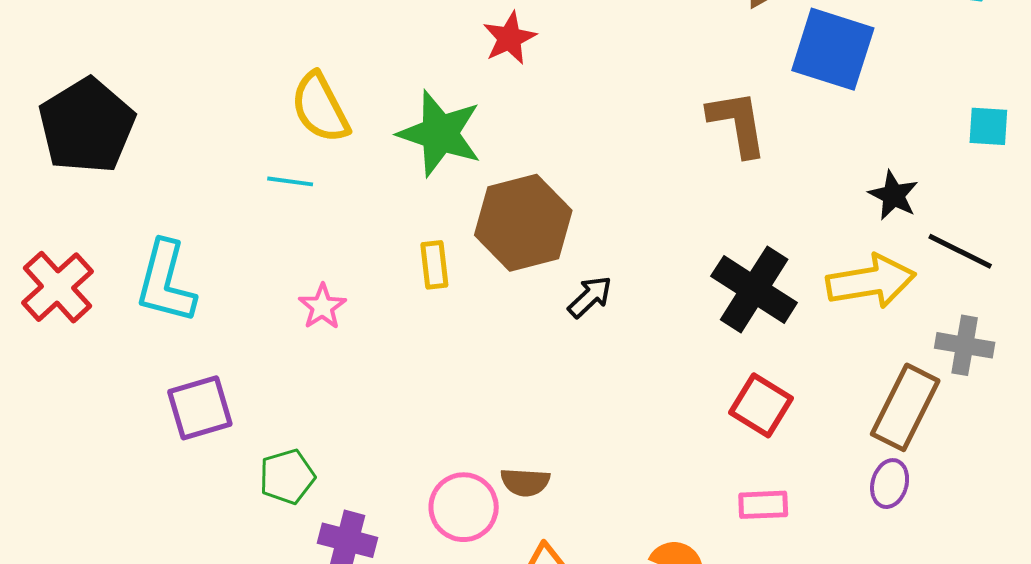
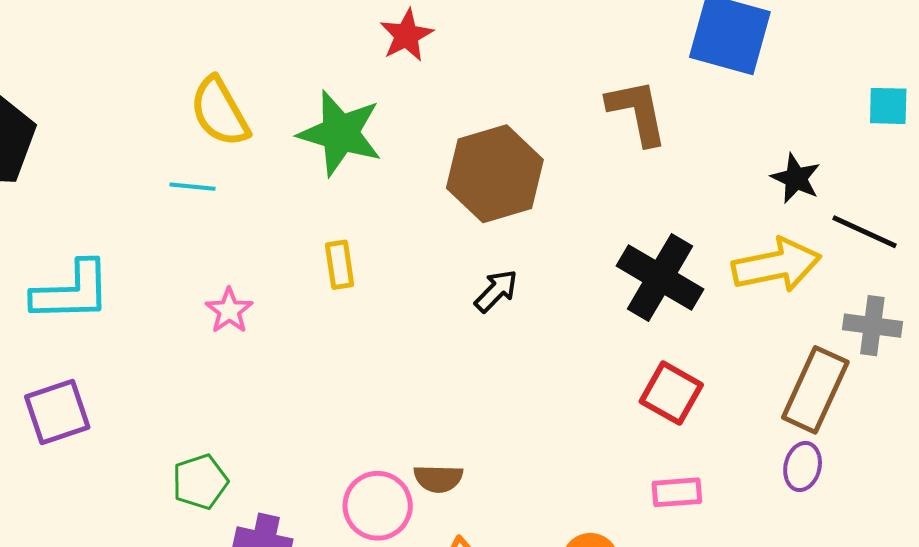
brown hexagon: (523, 223) -> (495, 174), moved
cyan L-shape: (166, 282) -> (72, 292), turned -104
purple square: (200, 408) -> (57, 412), moved

